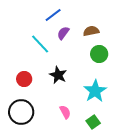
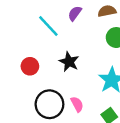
black circle: (21, 112) -> (49, 104), moved

